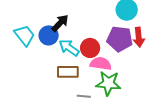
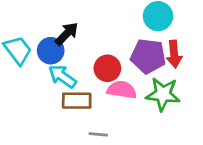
cyan arrow: (69, 48) -> (62, 76), moved
green star: (108, 83) -> (163, 94), moved

